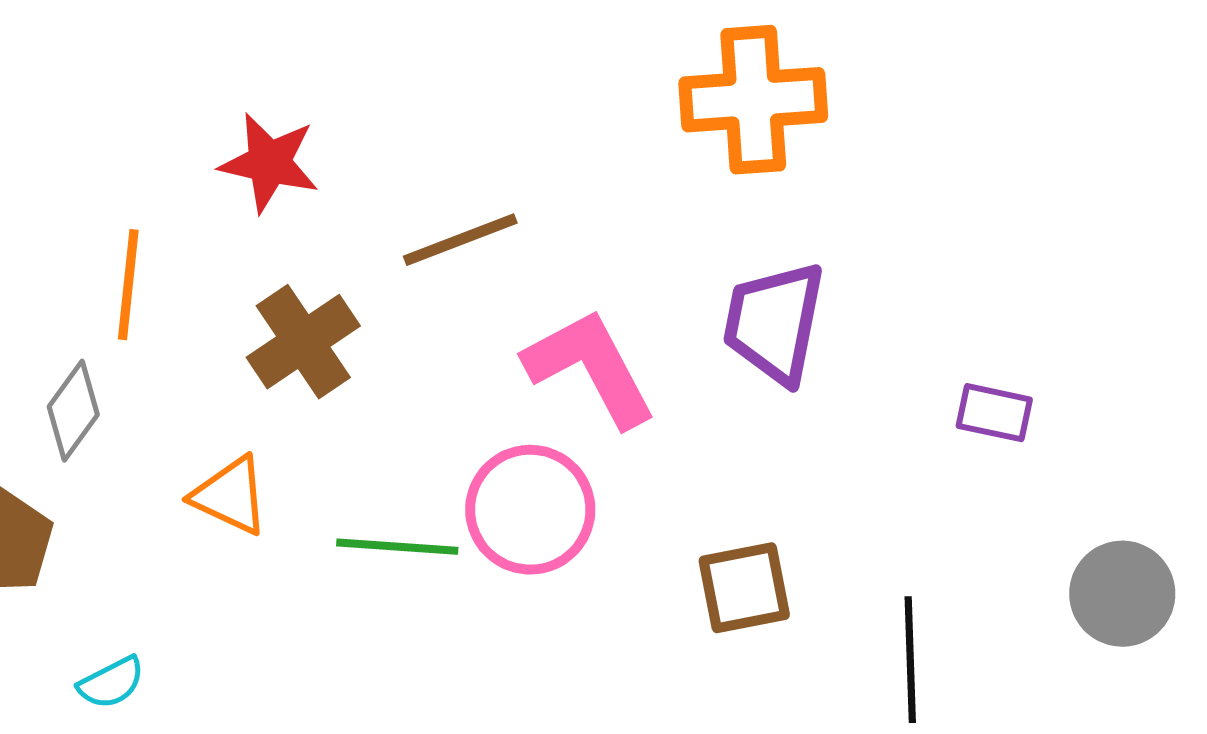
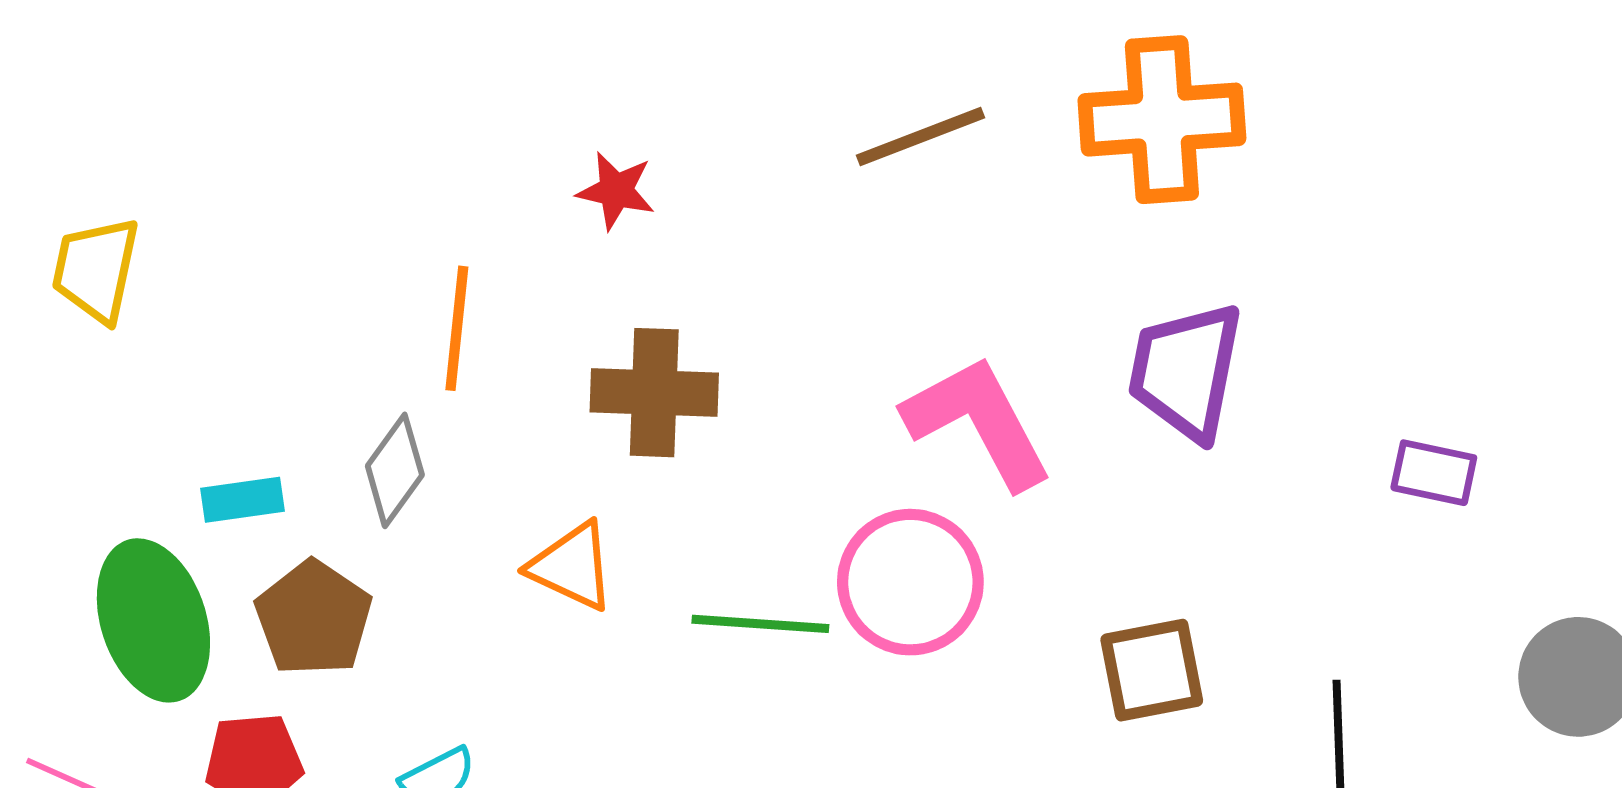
red star: (269, 163) -> (616, 191), size x0.7
brown line: (460, 240) -> (921, 136), moved
brown cross: (303, 342) -> (654, 393), turned 36

